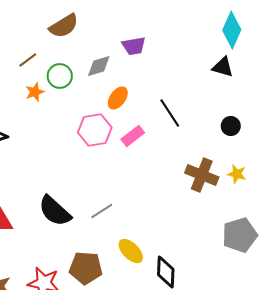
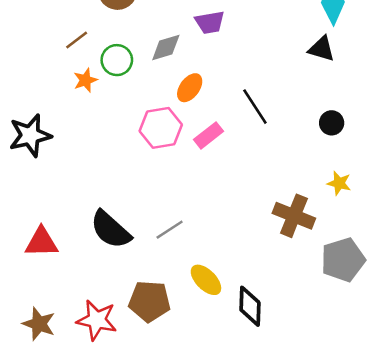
brown cross: (202, 175) -> (294, 216), moved

